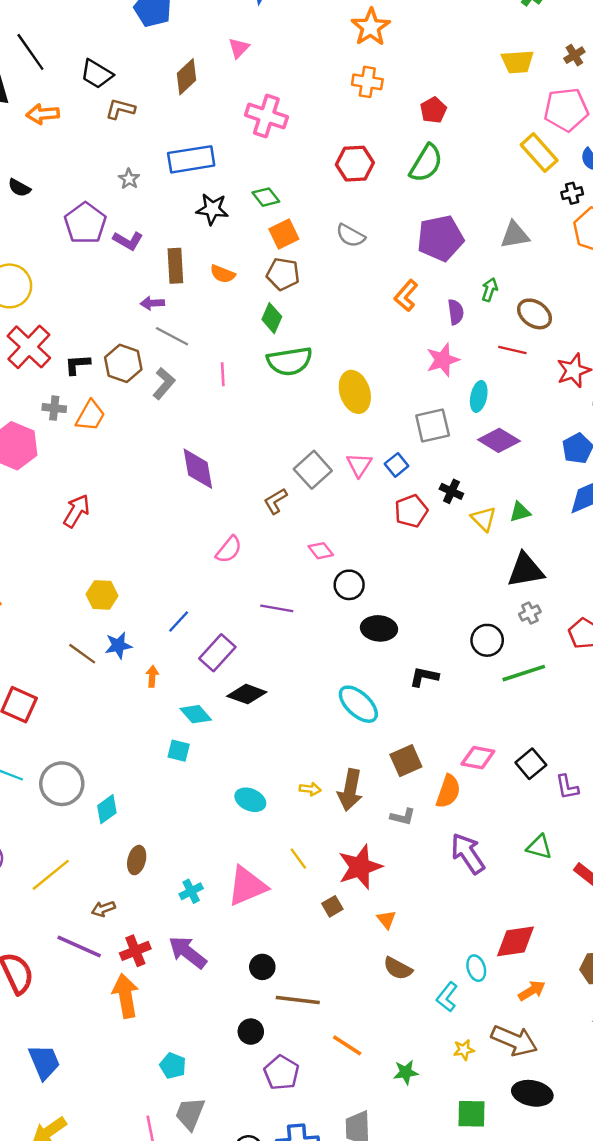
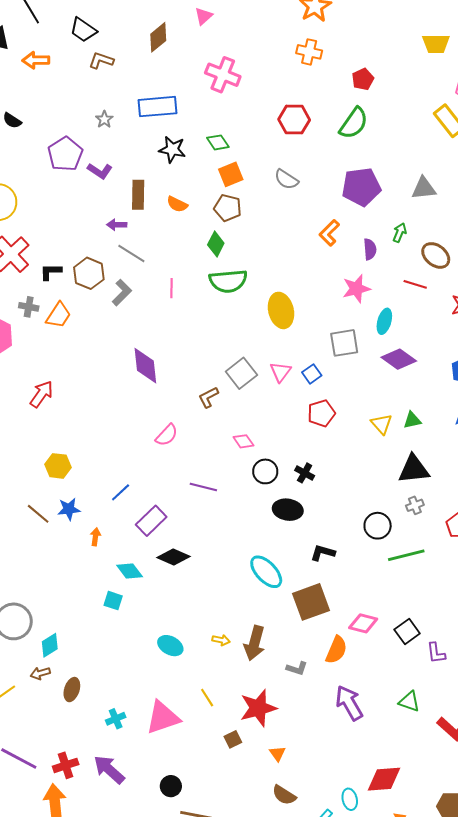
black cross: (451, 491) -> (305, 473), moved
brown square: (406, 761) -> (311, 602), moved, size x1.4
brown arrow: (103, 909) -> (40, 673), moved

